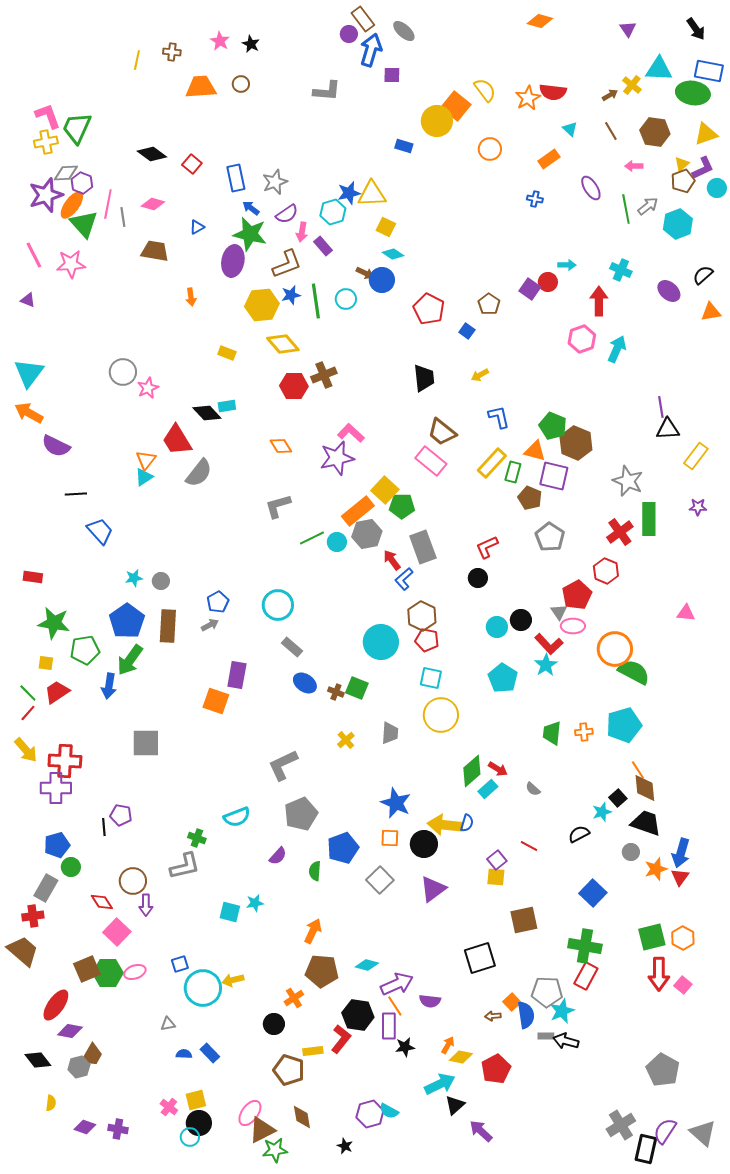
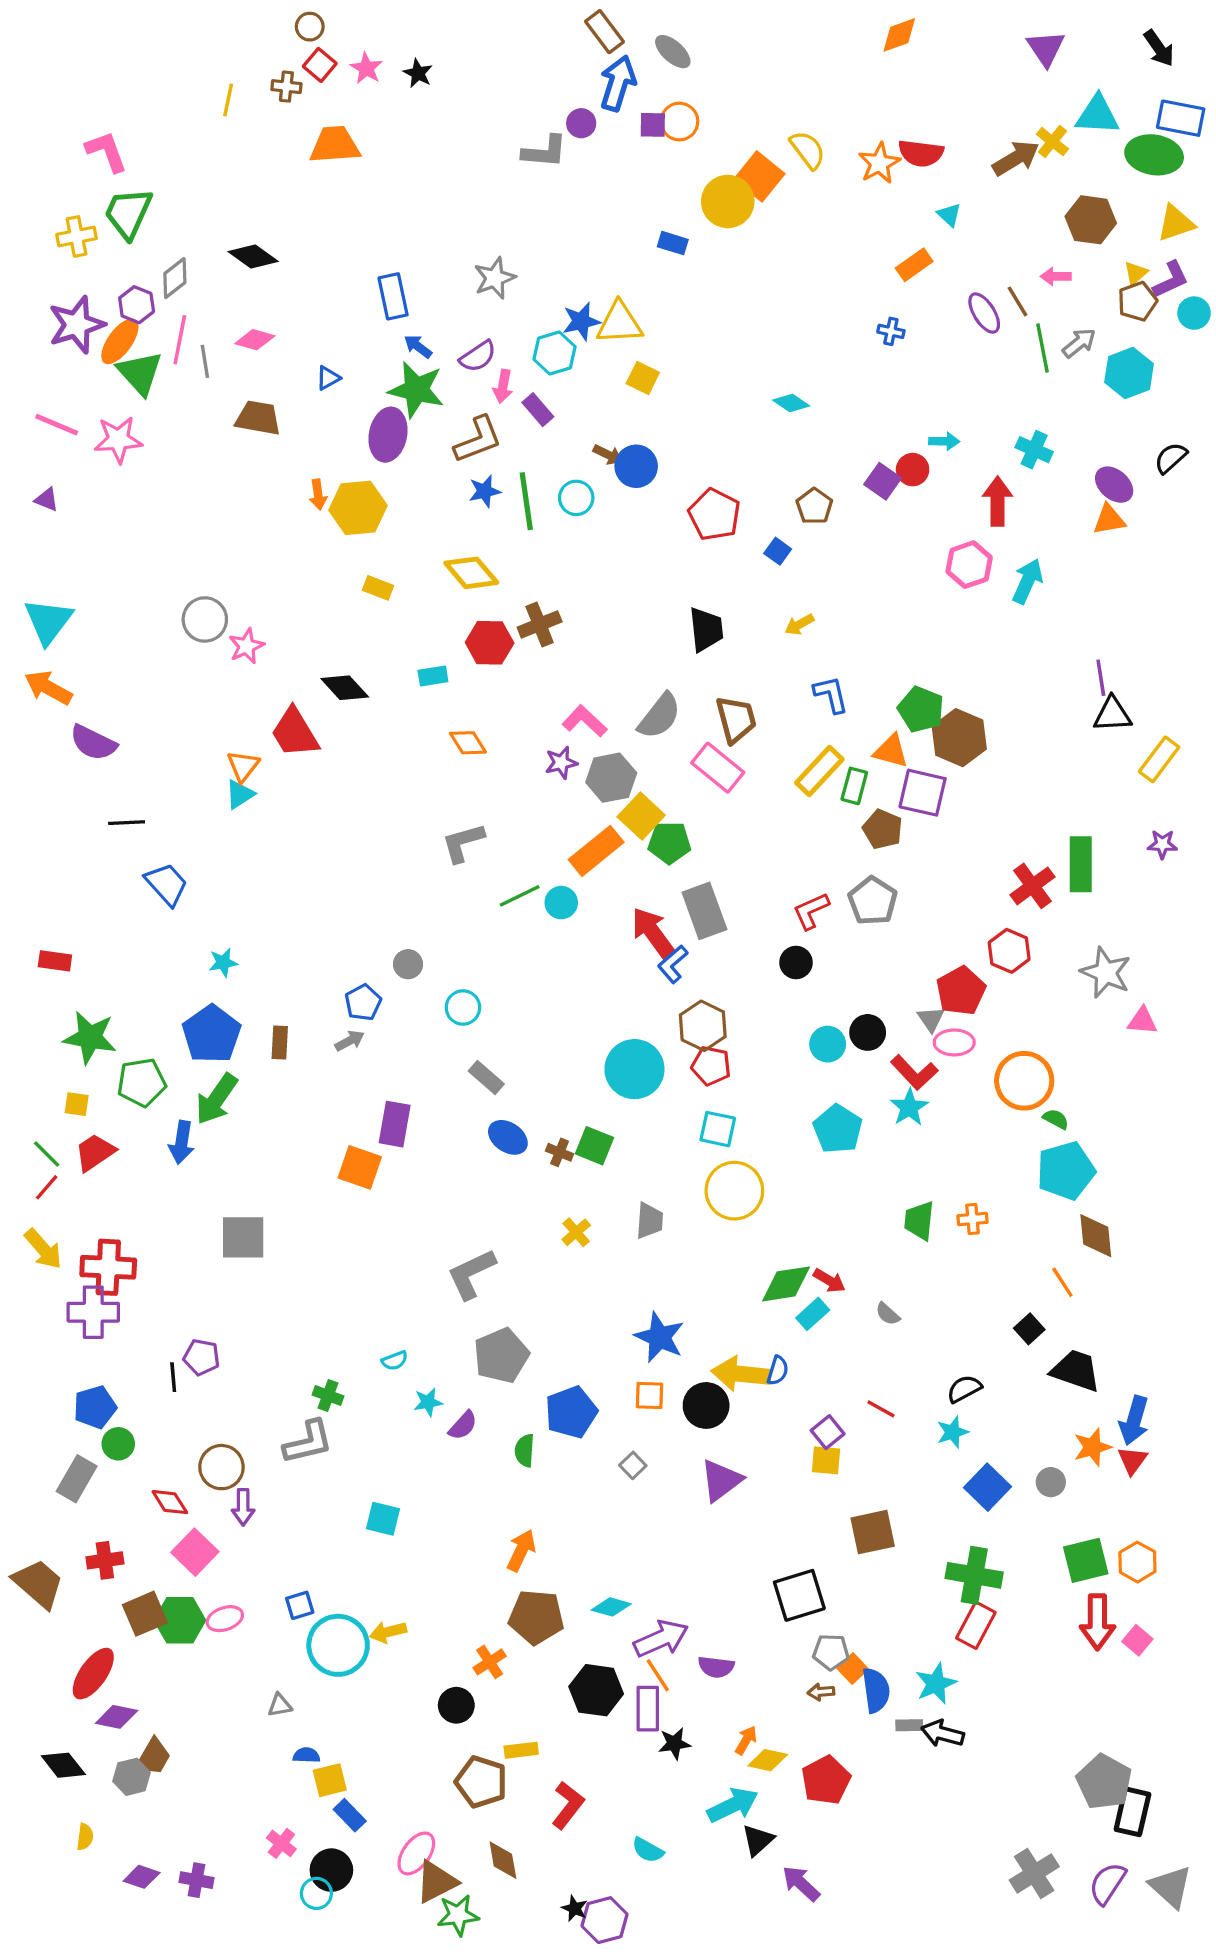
orange diamond: (540, 21) -> (899, 35), turned -35
purple triangle: (628, 29) -> (1046, 48), size x1.4
purple circle: (349, 34) -> (581, 123), moved
brown circle: (241, 84) -> (310, 27), moved
brown arrow: (610, 95) -> (1016, 158), size x1.8
pink L-shape: (48, 116) -> (107, 152), moved
brown line: (611, 131) -> (1017, 301), moved
orange circle: (490, 149) -> (679, 122), moved
red square: (192, 164) -> (320, 65), moved
gray diamond: (66, 173) -> (175, 278), moved, turned -35
gray star: (275, 182) -> (495, 278), moved
cyan diamond: (393, 254) -> (791, 403), moved
pink line: (34, 255) -> (57, 425), turned -40
yellow hexagon: (262, 305) -> (358, 508), moved
orange triangle: (711, 312) -> (1109, 520), moved
cyan rectangle: (227, 406) -> (433, 676), moved
brown trapezoid: (442, 432) -> (736, 719), turned -144
purple star: (337, 458) -> (561, 763), size x0.6
gray semicircle: (199, 473) -> (659, 716), moved
gray star: (628, 481) -> (1106, 973), moved
gray hexagon: (367, 534) -> (611, 778), moved
gray pentagon: (550, 537) -> (873, 901), moved
red arrow: (392, 560) -> (653, 933), size x1.5
gray circle: (161, 581) -> (408, 964), moved
cyan circle: (278, 605) -> (463, 1007), size x0.7
brown rectangle: (168, 626) -> (280, 1042), size x0.6
green semicircle: (634, 672) -> (1056, 1119), size x0.5
cyan pentagon: (624, 725) -> (1066, 1171), moved
green diamond: (472, 771) -> (786, 1284), turned 32
brown diamond: (645, 788) -> (1096, 1236), moved
cyan star: (602, 812) -> (953, 1432), moved
cyan semicircle: (237, 817) -> (395, 1361), size x0.6
gray circle: (631, 852) -> (1051, 1482), moved
gray square: (380, 880) -> (633, 1465), size x0.6
cyan star: (255, 903) -> (428, 1402), moved
red cross: (33, 916) -> (105, 1560), moved
gray pentagon: (547, 992) -> (831, 1652), moved, size x0.7
red L-shape: (341, 1039) -> (568, 1805), moved
blue rectangle: (210, 1053) -> (350, 1815), moved
yellow square: (196, 1100) -> (330, 1780), moved
purple hexagon: (370, 1114) -> (605, 1920), moved
black rectangle: (646, 1149) -> (1132, 1812), moved

